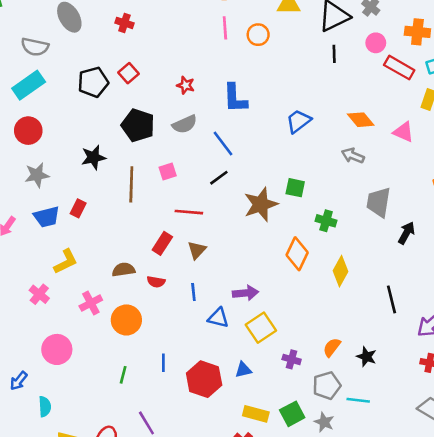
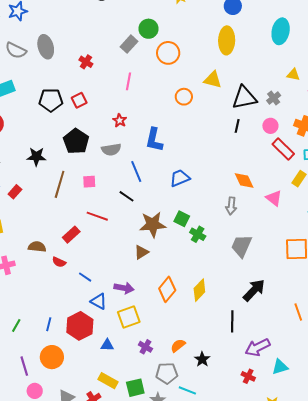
pink line: (225, 28) -> (128, 81), moved
gray semicircle: (35, 47) -> (16, 50), moved
blue trapezoid: (298, 121) -> (180, 178), moved
gray arrow: (353, 156) -> (231, 206), turned -120
black line: (219, 178) -> (126, 196), turned 56
green cross: (326, 221) -> (198, 234), moved
black arrow: (406, 233) -> (254, 290), moved, size x1.4
brown triangle: (197, 250) -> (141, 252), moved
orange diamond: (297, 254) -> (167, 289), moved
blue line: (193, 292) -> (85, 277), turned -64
orange circle: (126, 320) -> (52, 357), moved
red hexagon: (204, 379) -> (80, 326), moved

